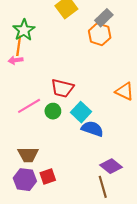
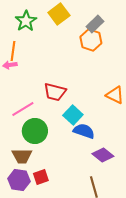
green star: (24, 30) -> (26, 21), moved
green circle: (53, 111) -> (35, 131), moved, size x1.6
purple diamond: (111, 166) -> (103, 155), moved

